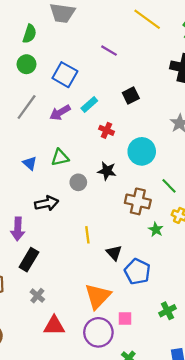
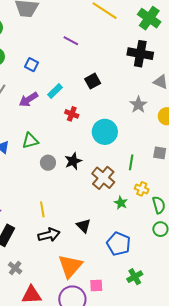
blue square: (65, 75) -> (31, 65), size x0.6
black star: (107, 171) -> (73, 161), moved, turned -30
green line: (169, 186) -> (131, 162), turned 56
brown cross: (138, 201) -> (103, 178), turned 30
black arrow: (47, 203) -> (49, 235), moved
yellow line: (87, 235) -> (42, 209), moved
blue pentagon: (137, 272) -> (119, 244), moved

